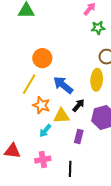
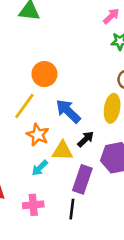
purple rectangle: (79, 136) -> (82, 179), size x1.5
black line: (70, 169) -> (72, 209), moved

